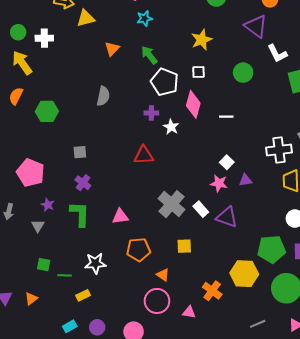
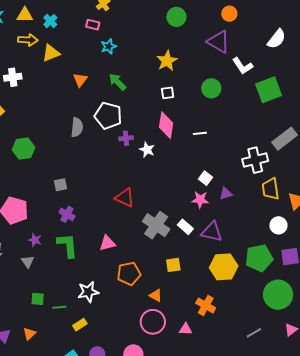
white pentagon: (165, 82) -> (108, 116), moved
red triangle: (144, 155) -> (125, 198), moved, turned 35
yellow hexagon: (244, 274) -> (224, 267), moved

